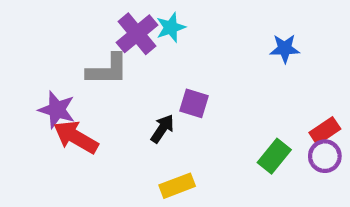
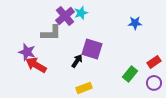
purple square: (194, 103) -> (92, 49), size x1.5
purple circle: (325, 156) -> (154, 83), moved

